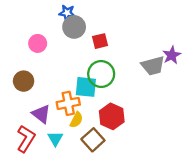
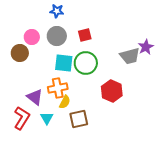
gray circle: (74, 27) -> (57, 36), moved
brown circle: (24, 81) -> (20, 53), moved
cyan square: (86, 87) -> (64, 63), moved
red hexagon: (112, 116) -> (112, 91), moved
brown square: (93, 140) -> (79, 119), turned 30

